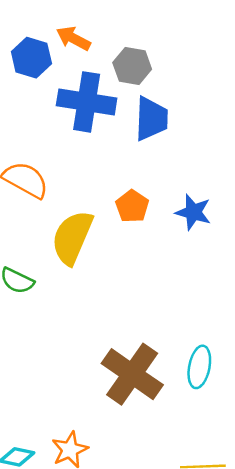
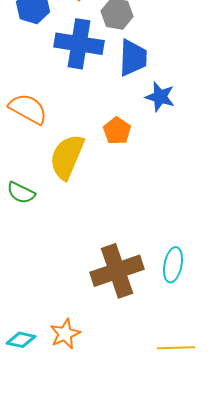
blue star: (193, 212) -> (160, 97), moved
brown cross: (132, 374) -> (117, 271), turned 36

